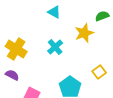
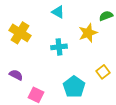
cyan cross: (55, 47) -> (59, 47), turned 35
yellow cross: (16, 49) -> (20, 33), moved

